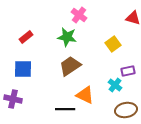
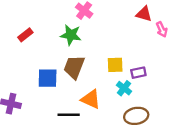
yellow square: (113, 44) -> (115, 65), moved, turned 35
brown trapezoid: (70, 66) -> (74, 67), turned -35
blue square: (23, 69) -> (48, 78), moved

